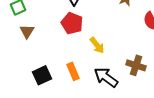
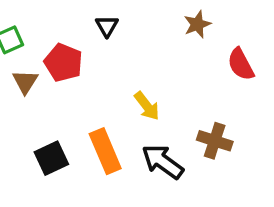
red pentagon: (72, 23) -> (63, 63), moved
orange rectangle: (73, 71) -> (105, 151), size x1.4

